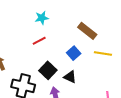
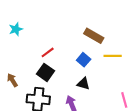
cyan star: (42, 18) -> (16, 29), moved
black square: (48, 70) -> (45, 72), moved

